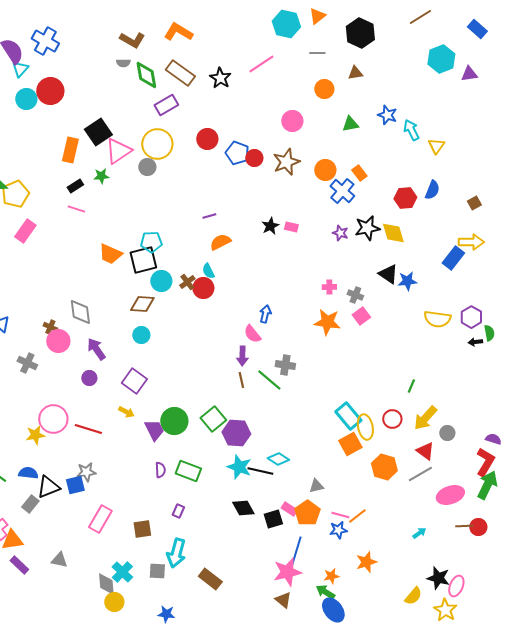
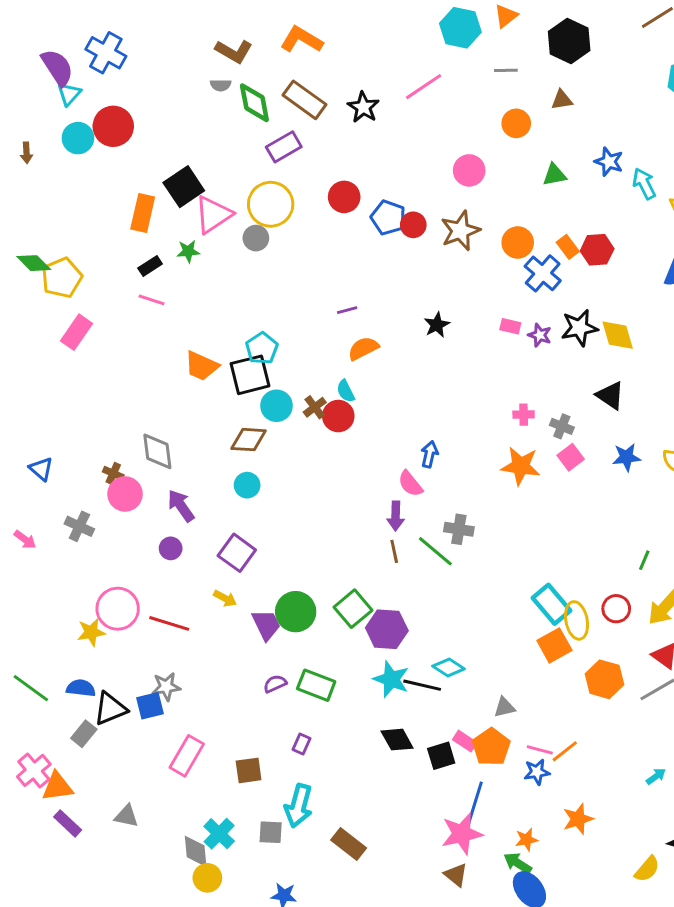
red hexagon: (405, 198) -> (597, 250), moved
pink rectangle: (291, 227) -> (510, 326), moved
cyan pentagon: (151, 242) -> (262, 348), turned -30
blue star: (407, 281) -> (627, 457), moved
purple semicircle: (160, 470) -> (275, 684), turned -112

